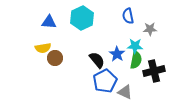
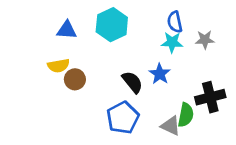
cyan star: (135, 46) -> (172, 42), moved
green semicircle: (136, 60) -> (186, 115), moved
blue pentagon: (105, 81) -> (123, 118), moved

